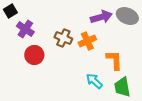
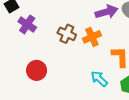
red circle: (34, 55) -> (37, 70), moved

